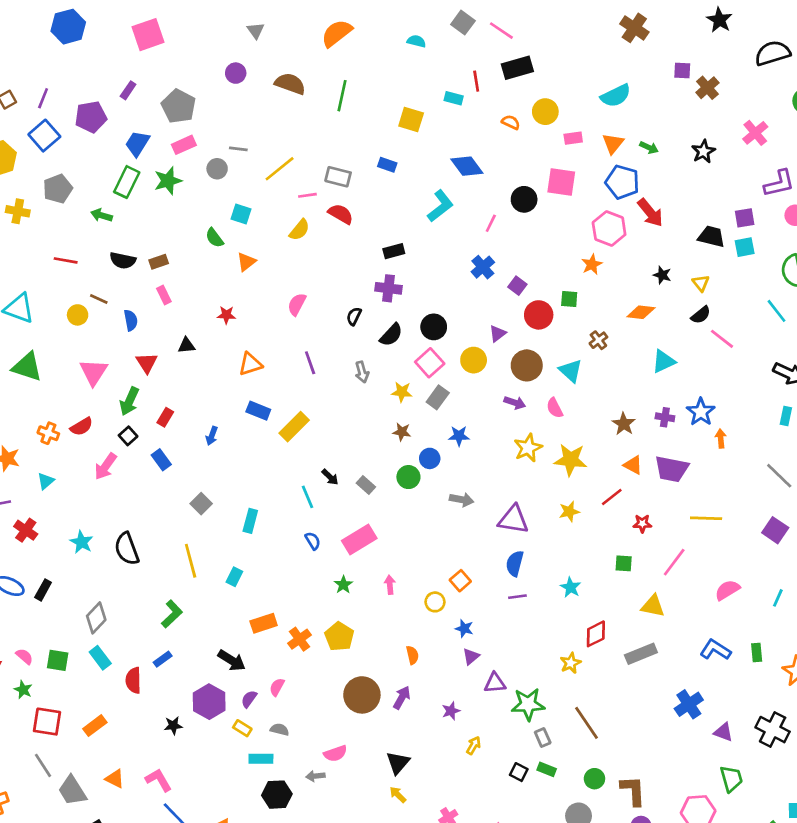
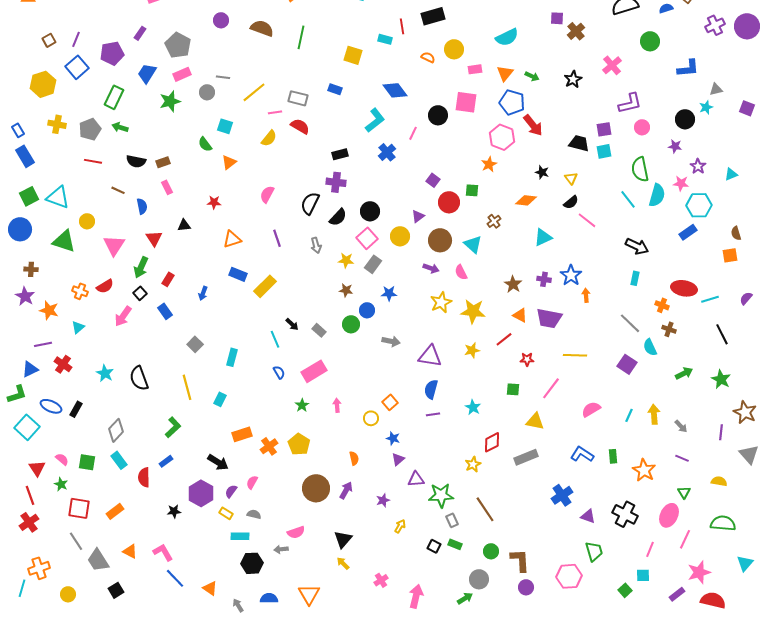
green rectangle: (127, 182) -> (114, 97), moved
gray pentagon: (58, 189) -> (90, 129), moved
blue cross: (483, 267) -> (387, 152), moved
yellow circle: (78, 315) -> (87, 221), moved
black semicircle: (354, 316) -> (310, 203), size x1.6

